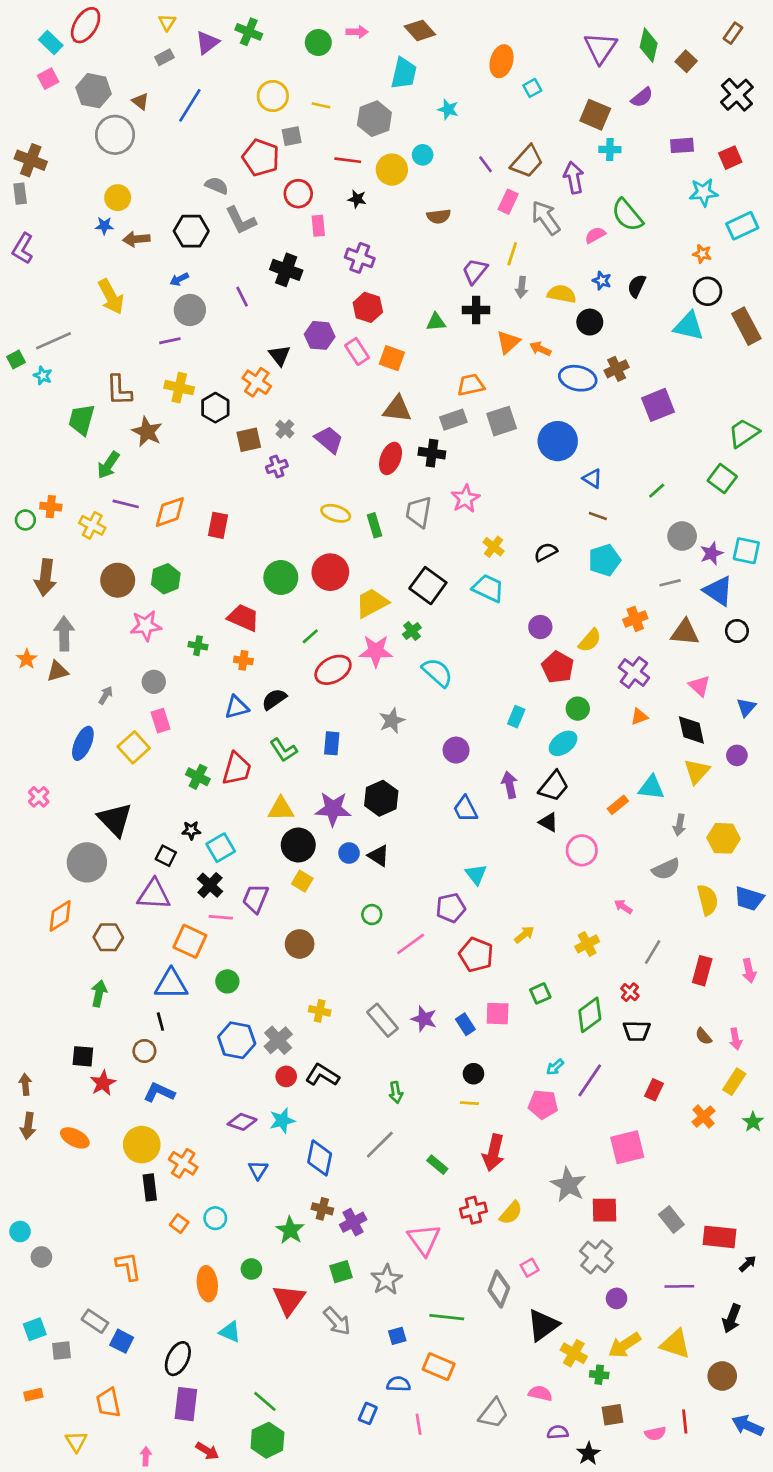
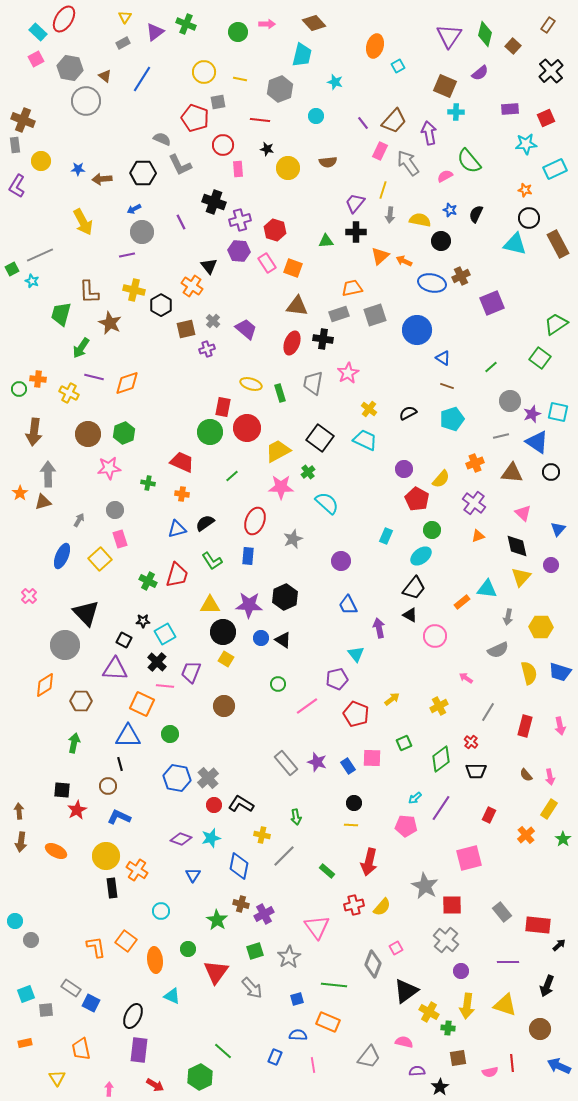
yellow circle: (392, 170) -> (288, 168), moved
yellow circle: (118, 198) -> (41, 161), moved
purple cross: (360, 258) -> (240, 220), moved, turned -35
red rectangle: (218, 525) -> (223, 407), moved
red ellipse: (333, 670) -> (255, 521), moved, turned -40
purple arrow: (510, 785) -> (379, 628), moved
yellow cross: (320, 1011) -> (262, 835), moved
orange square: (179, 1224) -> (126, 941), moved, size x1.5
yellow arrow: (625, 1345) -> (467, 1006), turned -50
green line: (265, 1401) -> (223, 1051), moved

